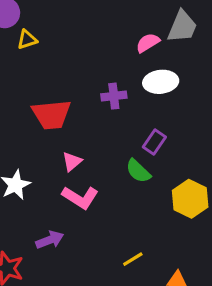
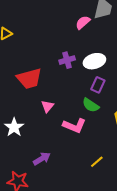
white ellipse: (161, 82) -> (94, 61), moved
pink L-shape: (80, 197) -> (74, 126), moved

